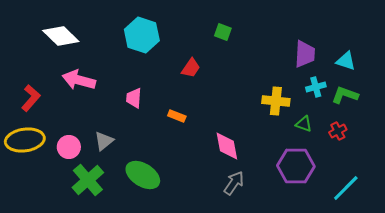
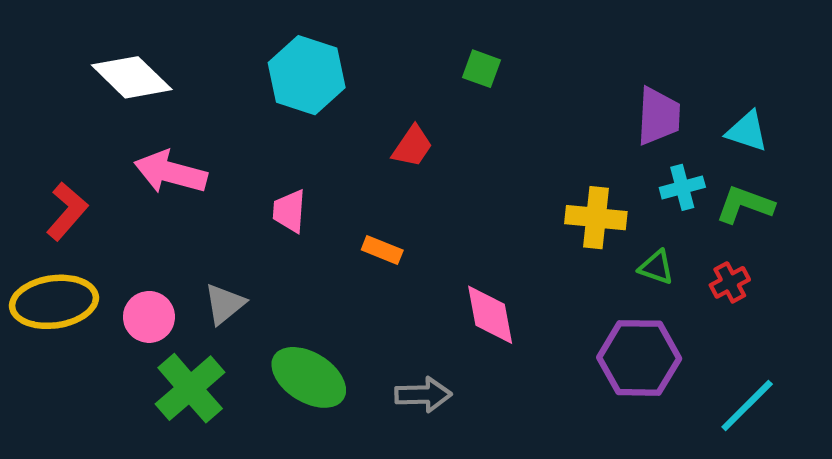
gray arrow: (234, 183) -> (423, 395), moved, turned 55

